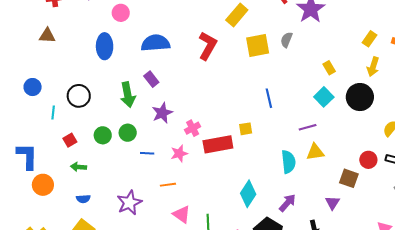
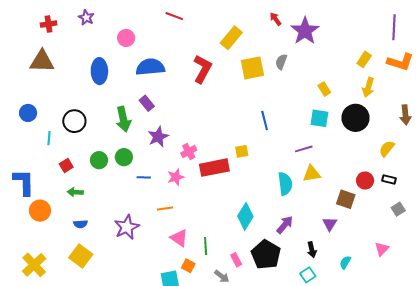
pink circle: (121, 13) -> (126, 38), moved
brown triangle: (47, 36) -> (42, 61), size x1.5
cyan square: (324, 97) -> (319, 118), turned -36

